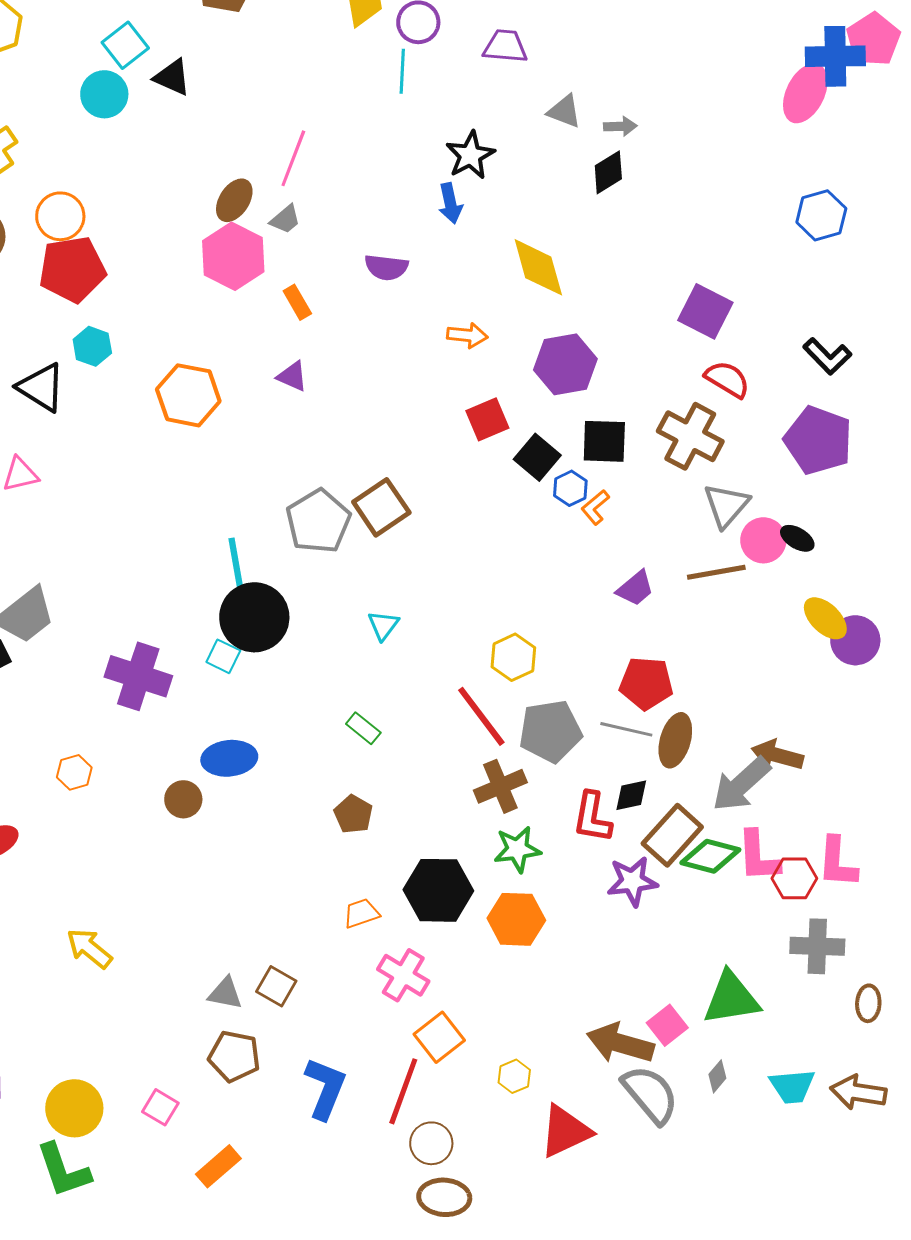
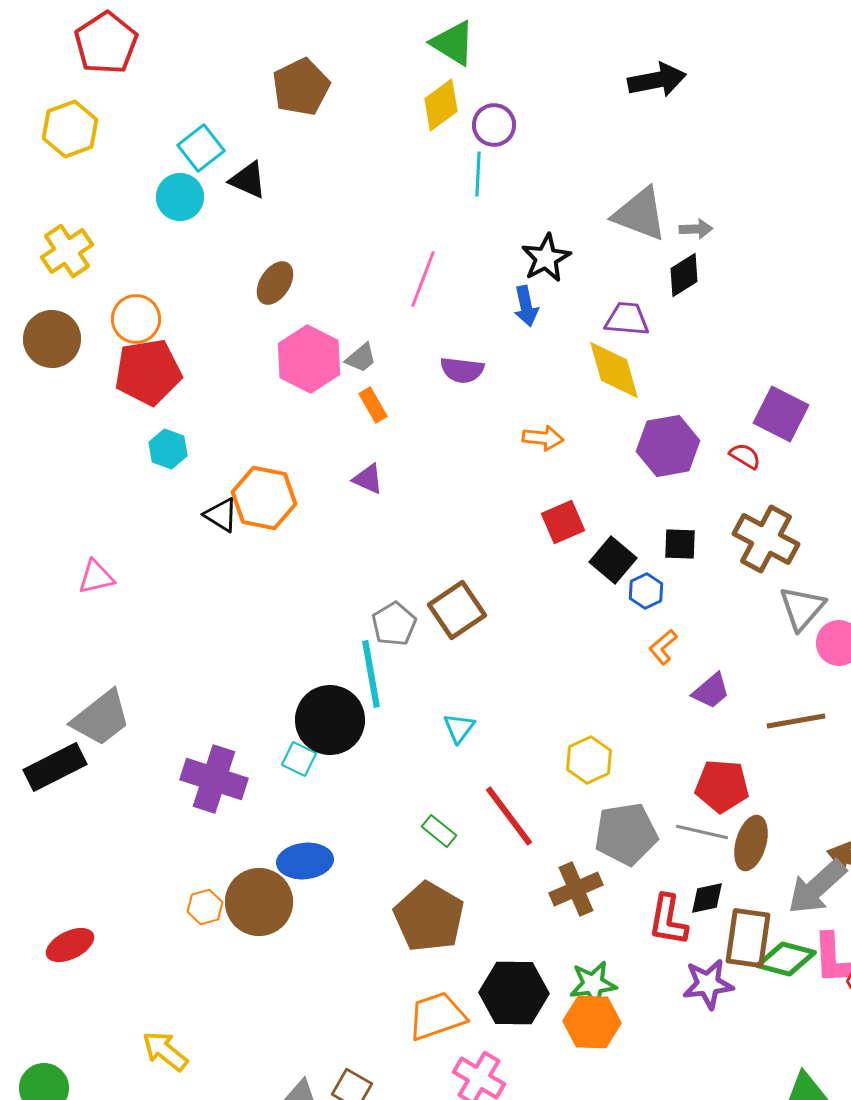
purple trapezoid: (505, 46) -> (627, 319), moved
gray triangle: (564, 111) -> (640, 214), size x1.6
pink line: (293, 158) -> (423, 279), moved
brown ellipse: (234, 200) -> (275, 283), moved
gray trapezoid: (285, 219) -> (361, 358), moved
purple hexagon: (565, 364) -> (668, 446), moved
red semicircle: (727, 379) -> (745, 456), moved, size x0.7
black triangle: (41, 387) -> (221, 515), moved, size x0.7
black square: (604, 441) -> (680, 544), size x0.7
orange L-shape: (595, 507) -> (663, 647), moved
gray pentagon: (318, 521) -> (394, 624), size x0.7
cyan line: (237, 571) -> (371, 674), moved
brown line: (716, 572) -> (796, 721), moved
red line: (481, 716) -> (509, 816), moved
orange hexagon: (74, 772) -> (205, 907), moved
brown circle: (183, 799) -> (259, 902), size x1.8
brown pentagon: (353, 814) -> (429, 917), size x1.8
brown rectangle: (672, 835) -> (748, 938), turned -34
green star: (517, 849) -> (593, 984), moved
orange trapezoid: (361, 913) -> (437, 1016), size x1.6

